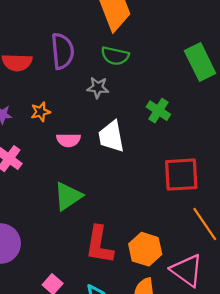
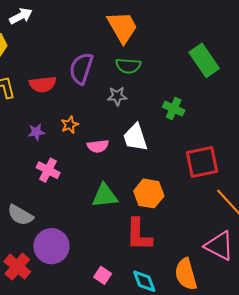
purple semicircle: (62, 51) -> (81, 68), turned -148
green triangle: (68, 196) -> (105, 196), turned 36
orange hexagon: (145, 249) -> (149, 193), moved

